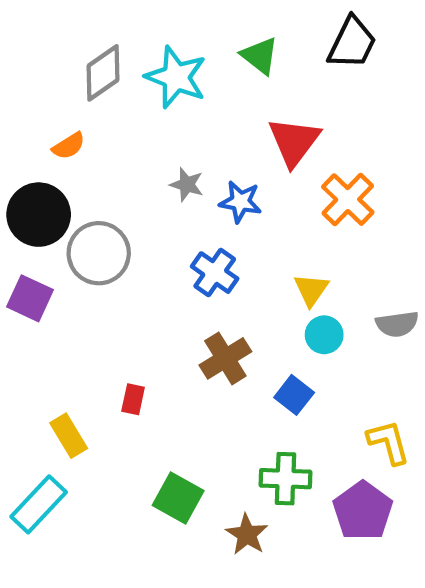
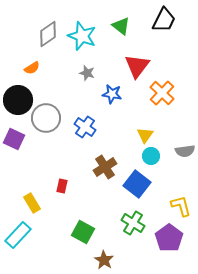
gray star: (187, 185) -> (87, 73), moved
blue cross: (215, 273) -> (85, 127), moved
blue square: (294, 395) -> (137, 184), size x1.5
green cross: (285, 479) -> (133, 223), turned 30
brown star: (247, 534) -> (104, 260), moved

